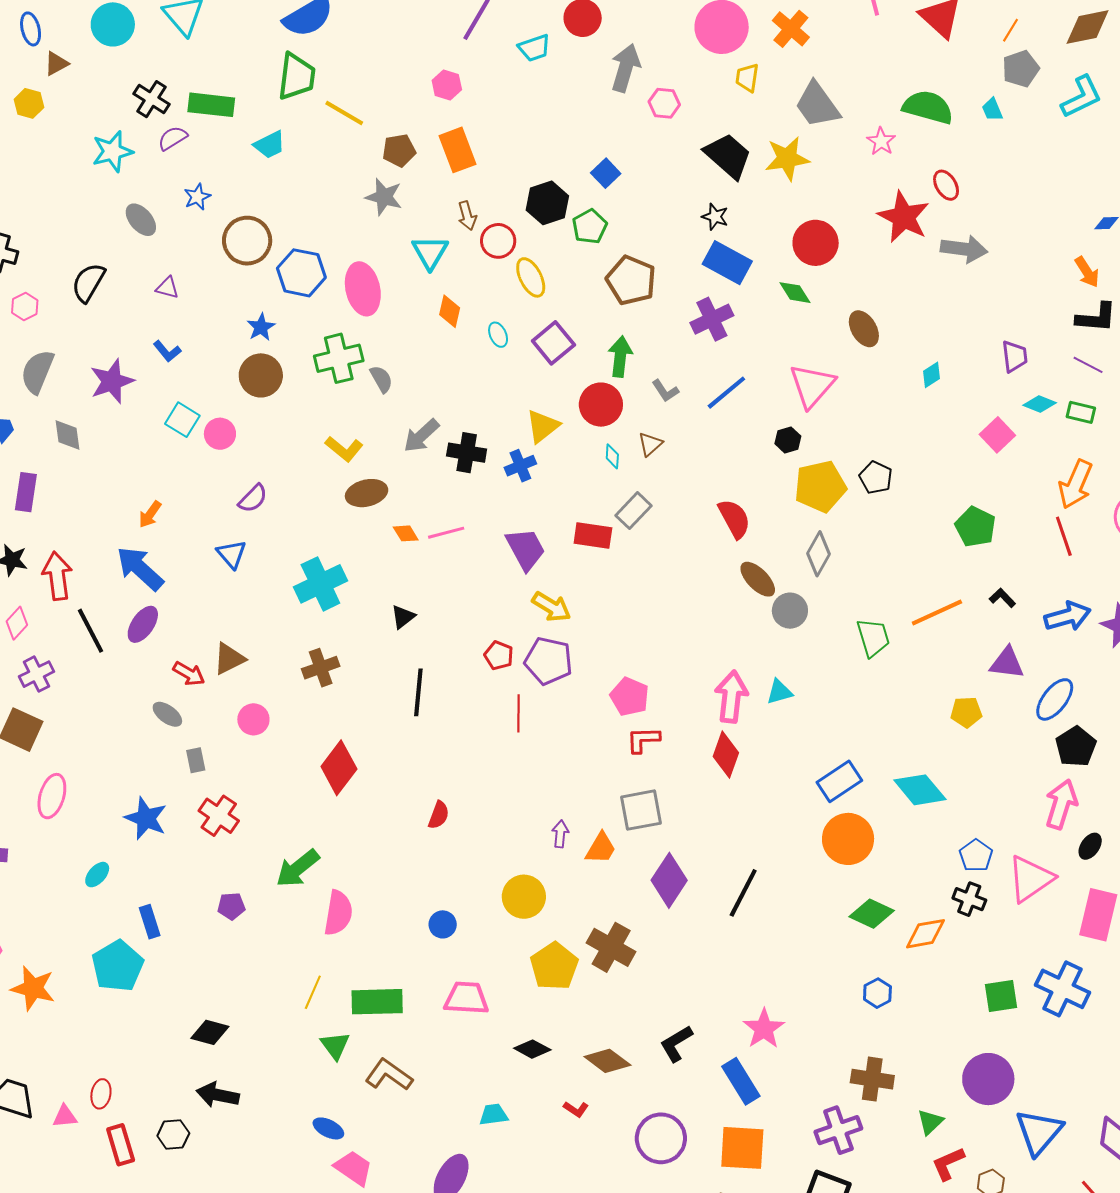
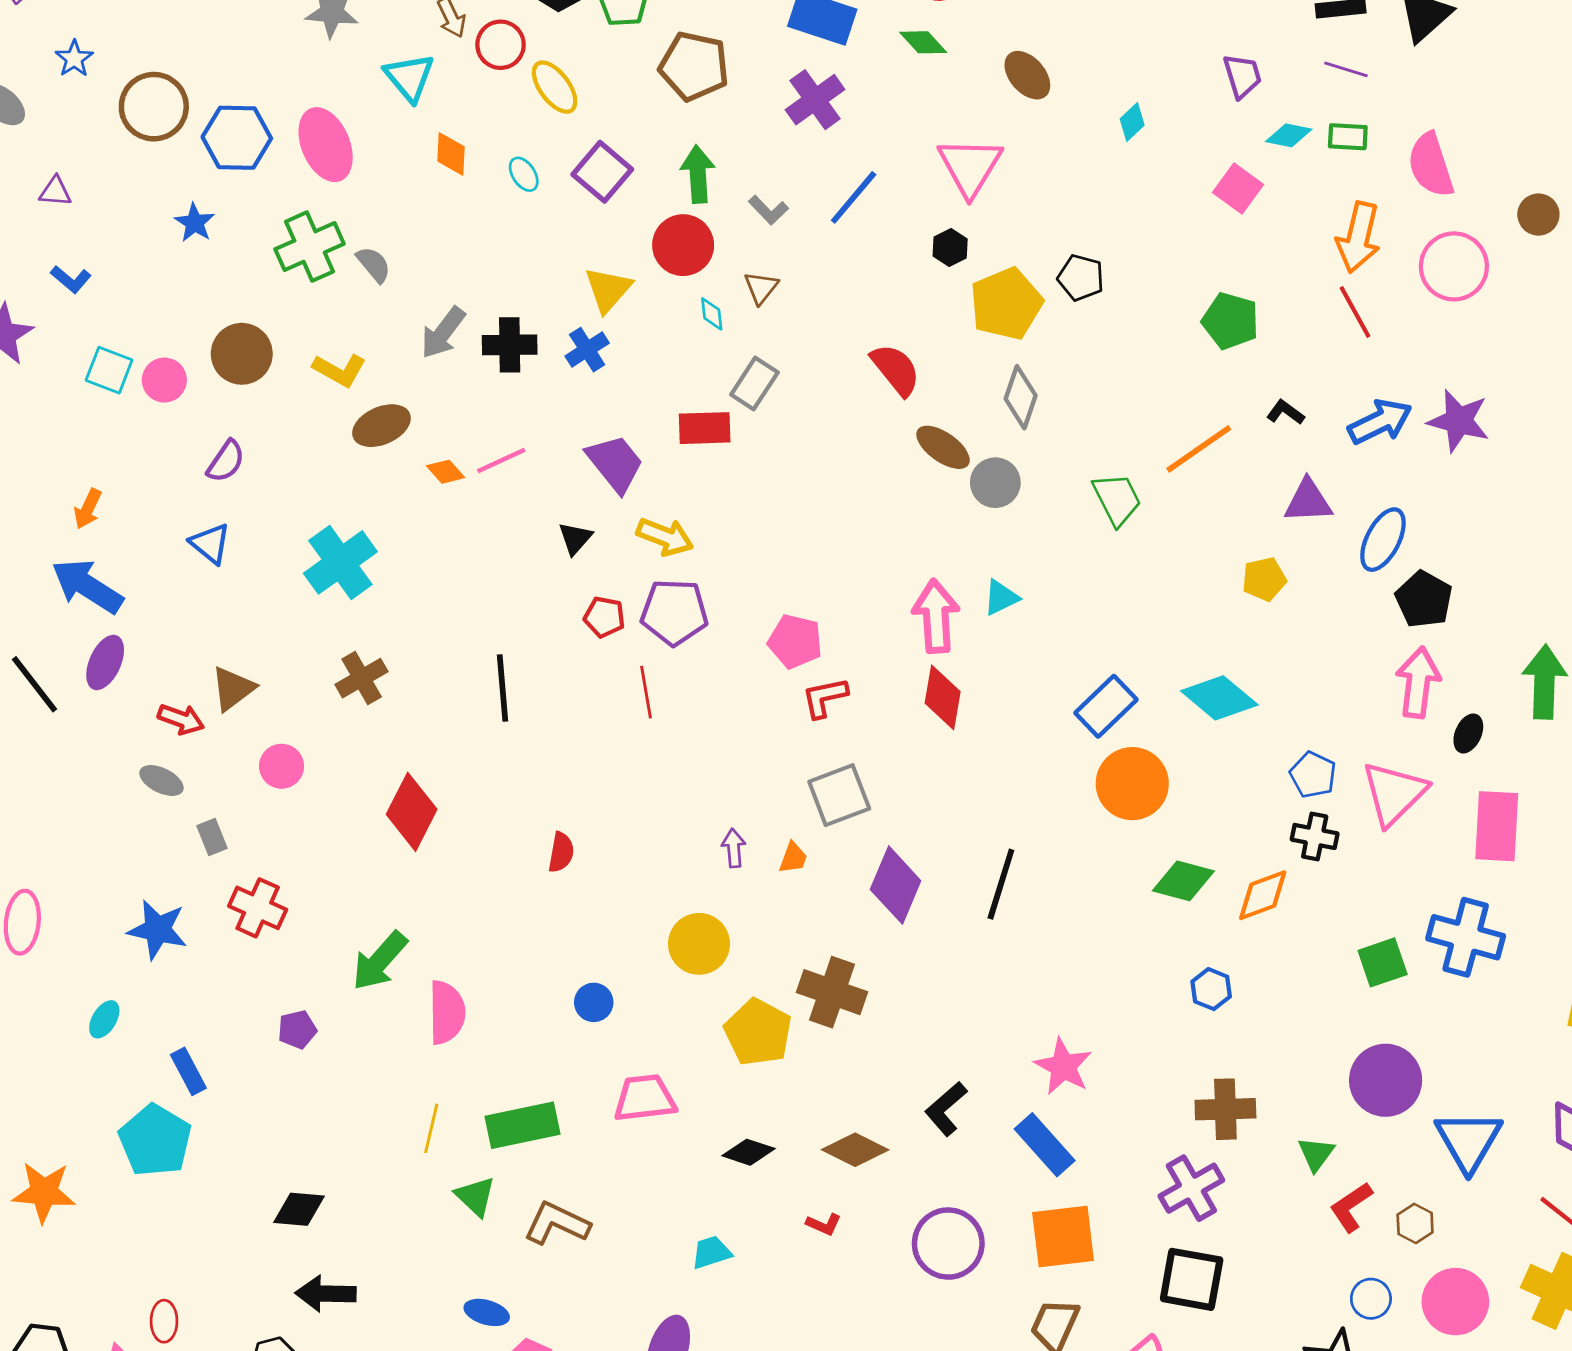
brown circle: (261, 375) -> (242, 354), moved
black triangle: (403, 617) -> (575, 538), moved
orange trapezoid: (601, 848) -> (793, 858), size x0.7

